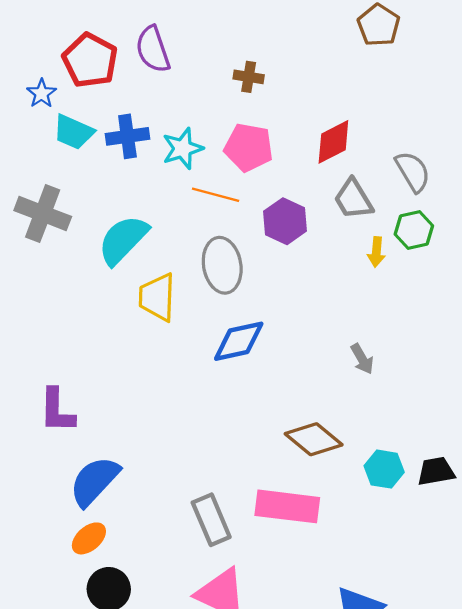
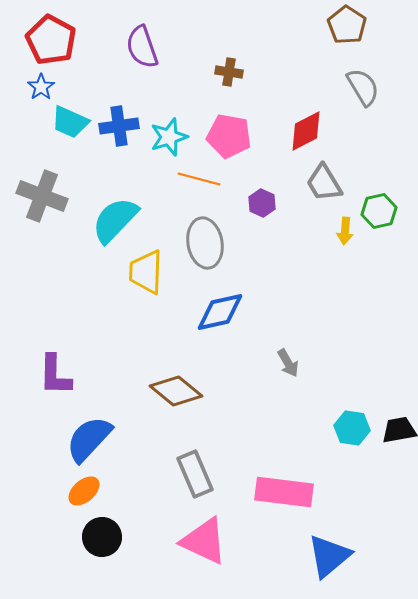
red pentagon: (90, 60) -> (51, 40), moved
gray semicircle: (413, 172) -> (363, 87), moved
purple hexagon: (285, 221) -> (262, 203), size x0.7
gray arrow: (362, 359) -> (288, 363), moved
brown diamond: (314, 439) -> (176, 391), moved
pink rectangle: (287, 506) -> (284, 492), moved

